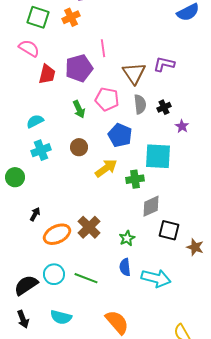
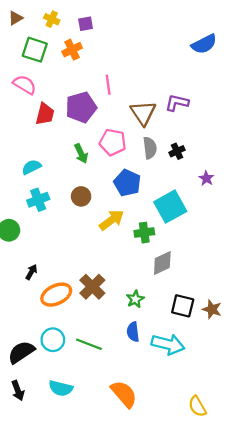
purple star: (182, 126) -> (206, 178), moved
cyan square: (158, 156) -> (170, 207), turned -32
black square: (169, 230) -> (183, 306), moved

